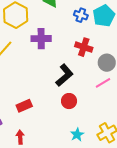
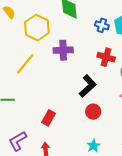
red rectangle: (24, 106) -> (49, 118), turned -35
cyan star: (77, 135) -> (93, 146), moved

